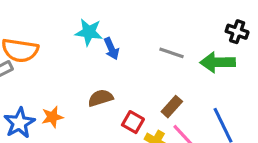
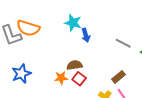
orange star: (52, 117) -> (61, 78), moved
red square: (133, 122) -> (79, 79), moved

